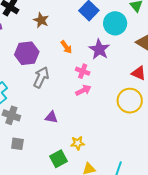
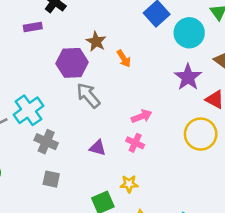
brown star: (41, 20) -> (96, 41), moved
purple star: (99, 49) -> (188, 77), moved
pink cross: (83, 71) -> (135, 143), moved
gray arrow: (41, 77) -> (88, 95), turned -70

